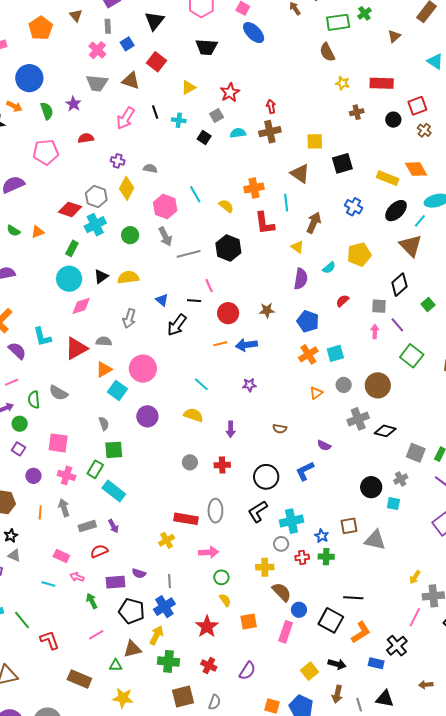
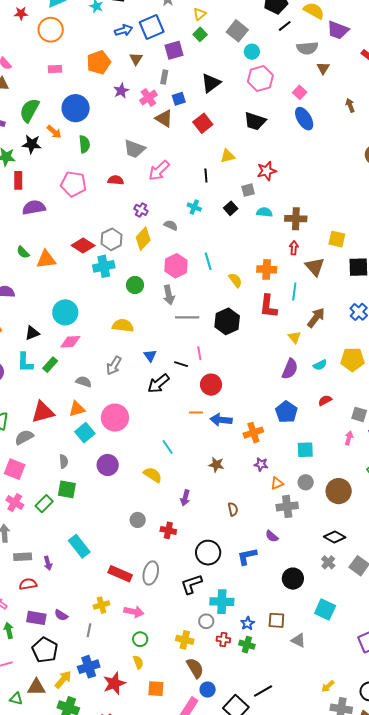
brown triangle: (131, 81) -> (164, 119), moved
gray trapezoid: (97, 83) -> (134, 149), moved
purple star: (73, 104) -> (121, 91), moved
red arrow: (271, 106) -> (294, 248), moved
black line: (155, 112) -> (206, 176), moved
cyan cross: (179, 120) -> (194, 207), moved
orange triangle: (38, 232) -> (46, 259), size x1.5
green rectangle: (72, 248) -> (50, 365), moved
black triangle: (101, 276) -> (32, 333), moved
brown star: (267, 310) -> (216, 465), moved
red triangle: (76, 348) -> (43, 412), moved
orange cross: (308, 354) -> (253, 433), moved
purple star: (249, 385) -> (261, 464), moved
gray semicircle: (58, 393) -> (24, 437), moved, turned 108
gray cross: (358, 419) -> (287, 506), moved
brown semicircle: (280, 429) -> (233, 509), turned -128
gray cross: (401, 479) -> (328, 562), moved, turned -32
black circle: (371, 487) -> (293, 579), moved
cyan rectangle: (114, 491) -> (79, 546), moved
cyan square: (393, 504) -> (325, 610), size x1.5
yellow cross: (167, 540) -> (101, 605), moved
gray triangle: (375, 540) -> (298, 640), size x0.7
black line: (353, 598) -> (263, 691), turned -48
blue cross: (164, 607) -> (89, 667), moved

